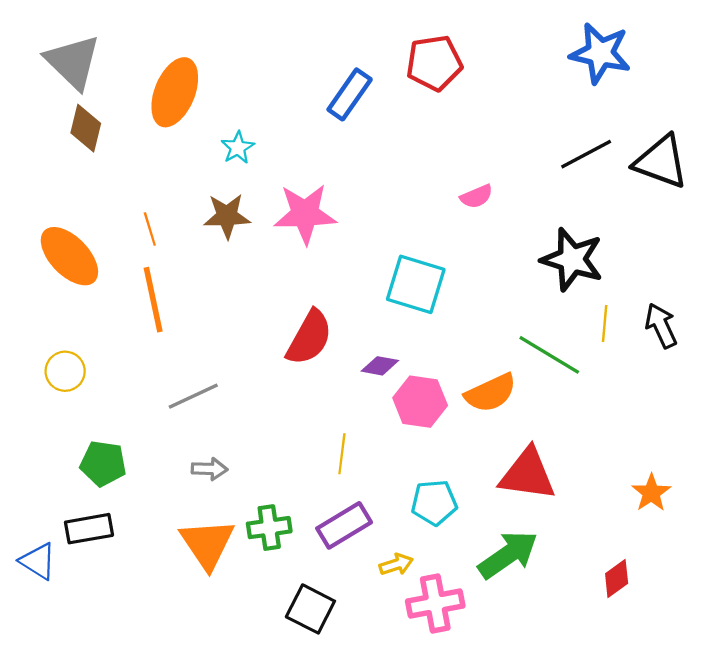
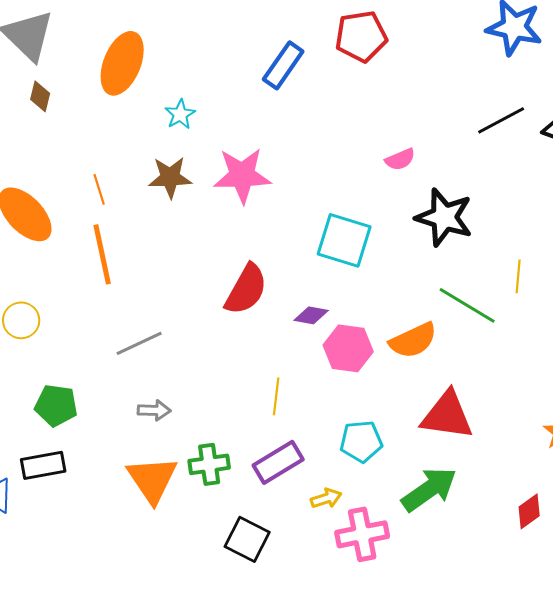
brown diamond: (86, 128) -> (40, 96), size x0.7
black star: (572, 259) -> (444, 217), moved

